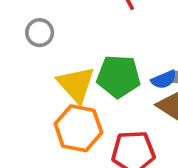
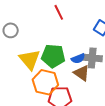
orange hexagon: (78, 128) -> (45, 82), moved

